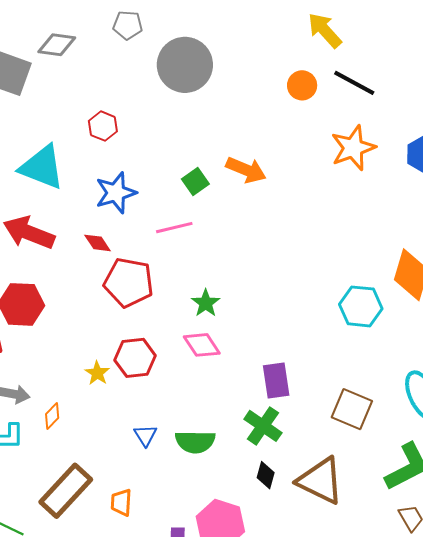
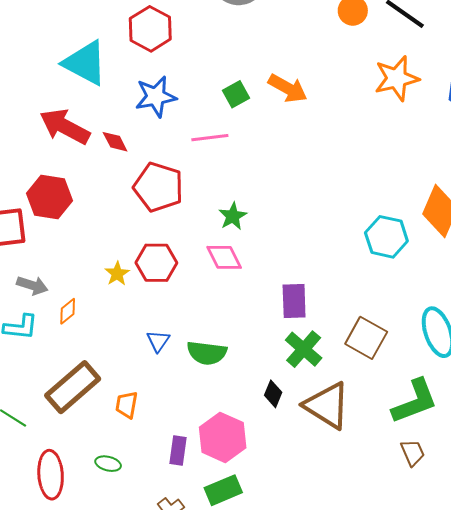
red hexagon: (103, 126) -> (150, 29), size x1.5
red diamond: (97, 243) -> (115, 142), moved
green cross: (263, 426) -> (304, 349), moved

